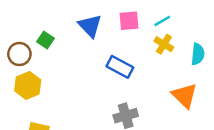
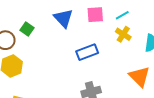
blue rectangle: (120, 67) -> (87, 52), turned -50

